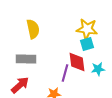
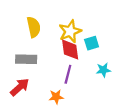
yellow star: (87, 29) -> (70, 31), moved, turned -30
red diamond: (77, 62) -> (70, 50), moved

